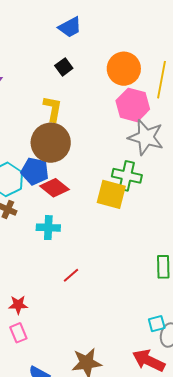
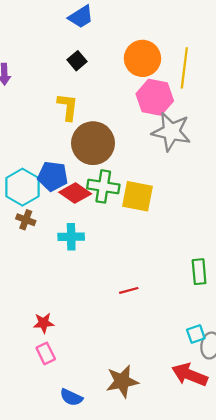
brown circle: (51, 143) -> (93, 143), moved
green cross: (127, 176) -> (103, 186), moved
red line: (71, 275) -> (129, 290), moved, turned 30

